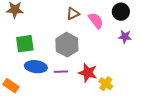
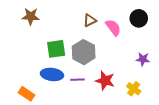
purple star: (125, 37) -> (143, 59), moved
green square: (25, 44) -> (56, 49), moved
yellow cross: (106, 84) -> (134, 89), moved

